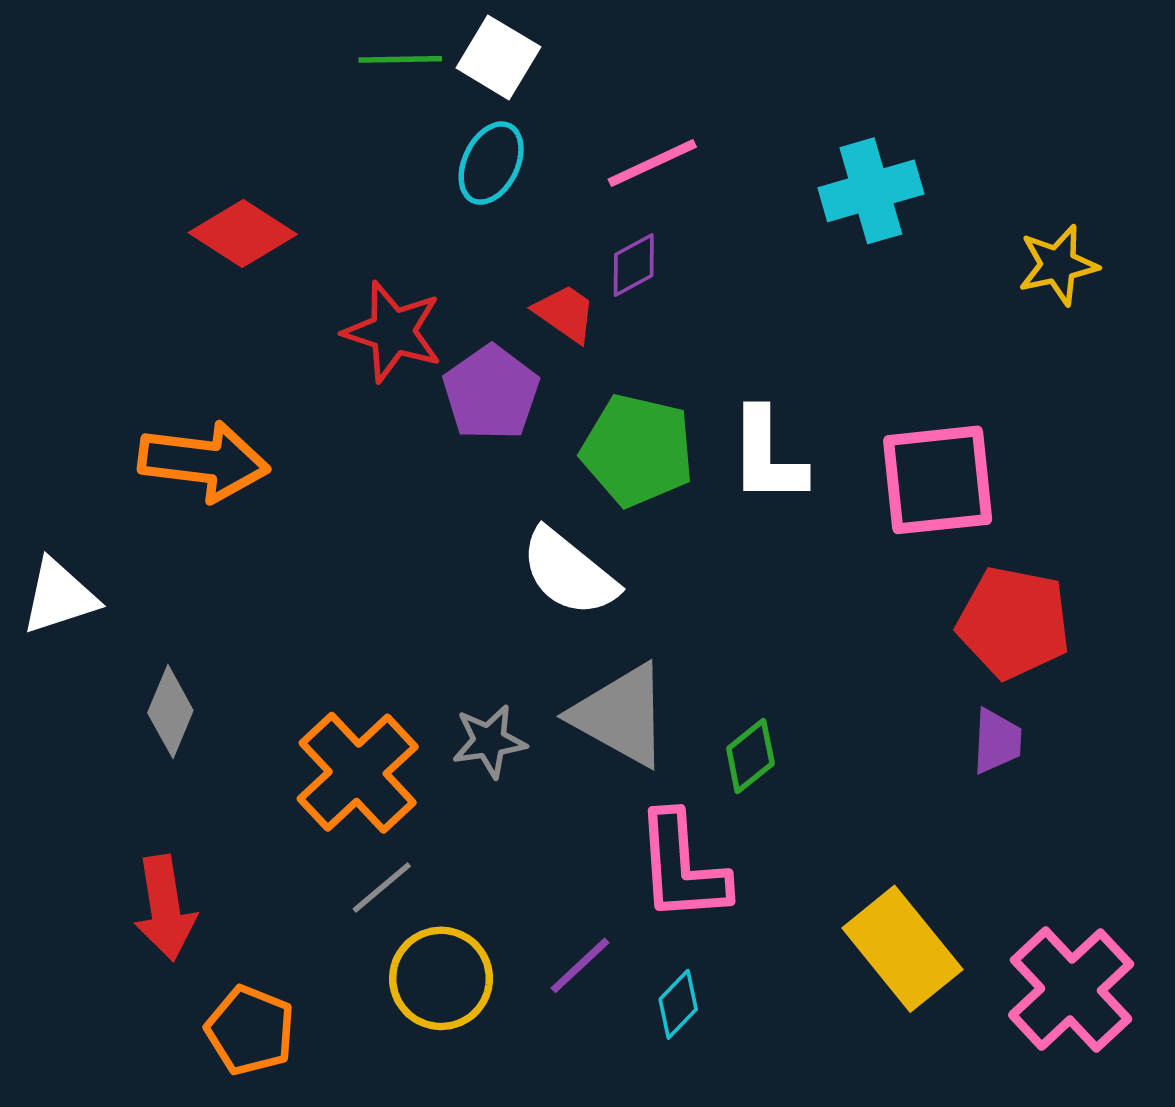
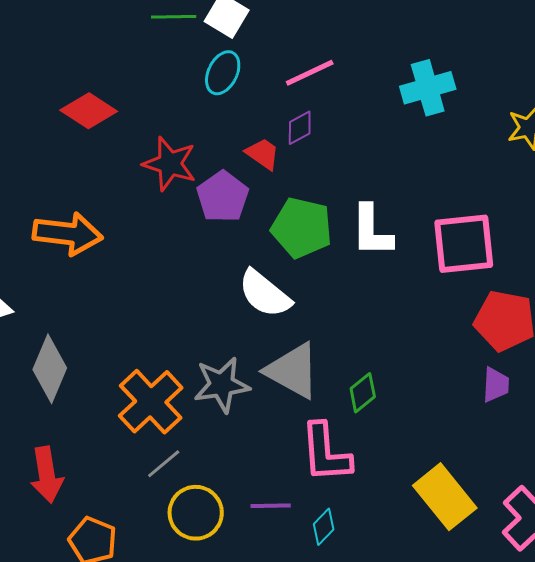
gray diamond: (170, 712) -> (50, 369), size x1.4
gray star: (489, 741) -> (222, 385), size x1.4
purple line: (580, 965) -> (271, 506), turned 42

